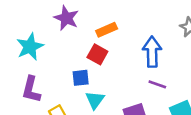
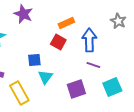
orange rectangle: (107, 30) -> (66, 23), moved
red square: (97, 54) -> (58, 42), moved

